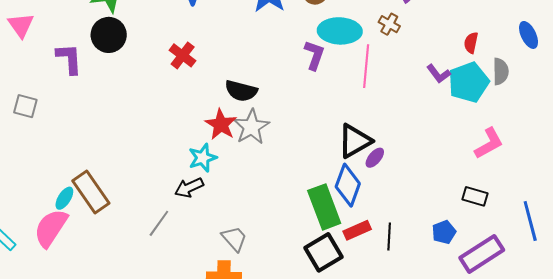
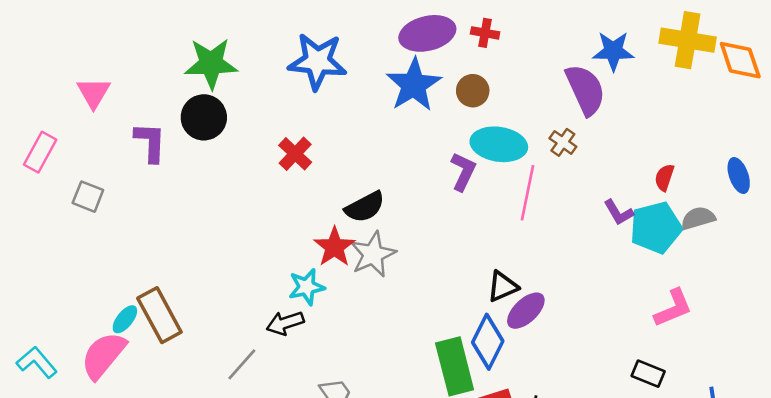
gray semicircle: (501, 71) -> (698, 218), turned -112
black semicircle: (241, 91) -> (365, 207), turned -48
black triangle: (355, 141) -> (503, 286), size x0.7
purple ellipse: (375, 158) -> (526, 311), size x1.5

